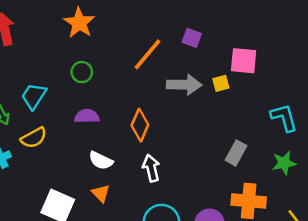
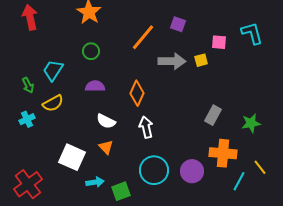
pink square: (244, 61) -> (219, 42), size x0.7
cyan L-shape: (284, 118) -> (252, 33), moved

